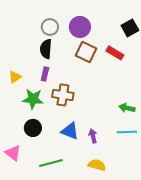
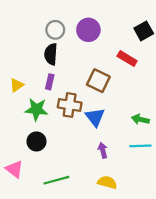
brown square: (86, 52) -> (98, 81), moved
blue triangle: (70, 131) -> (95, 117), moved, turned 30

